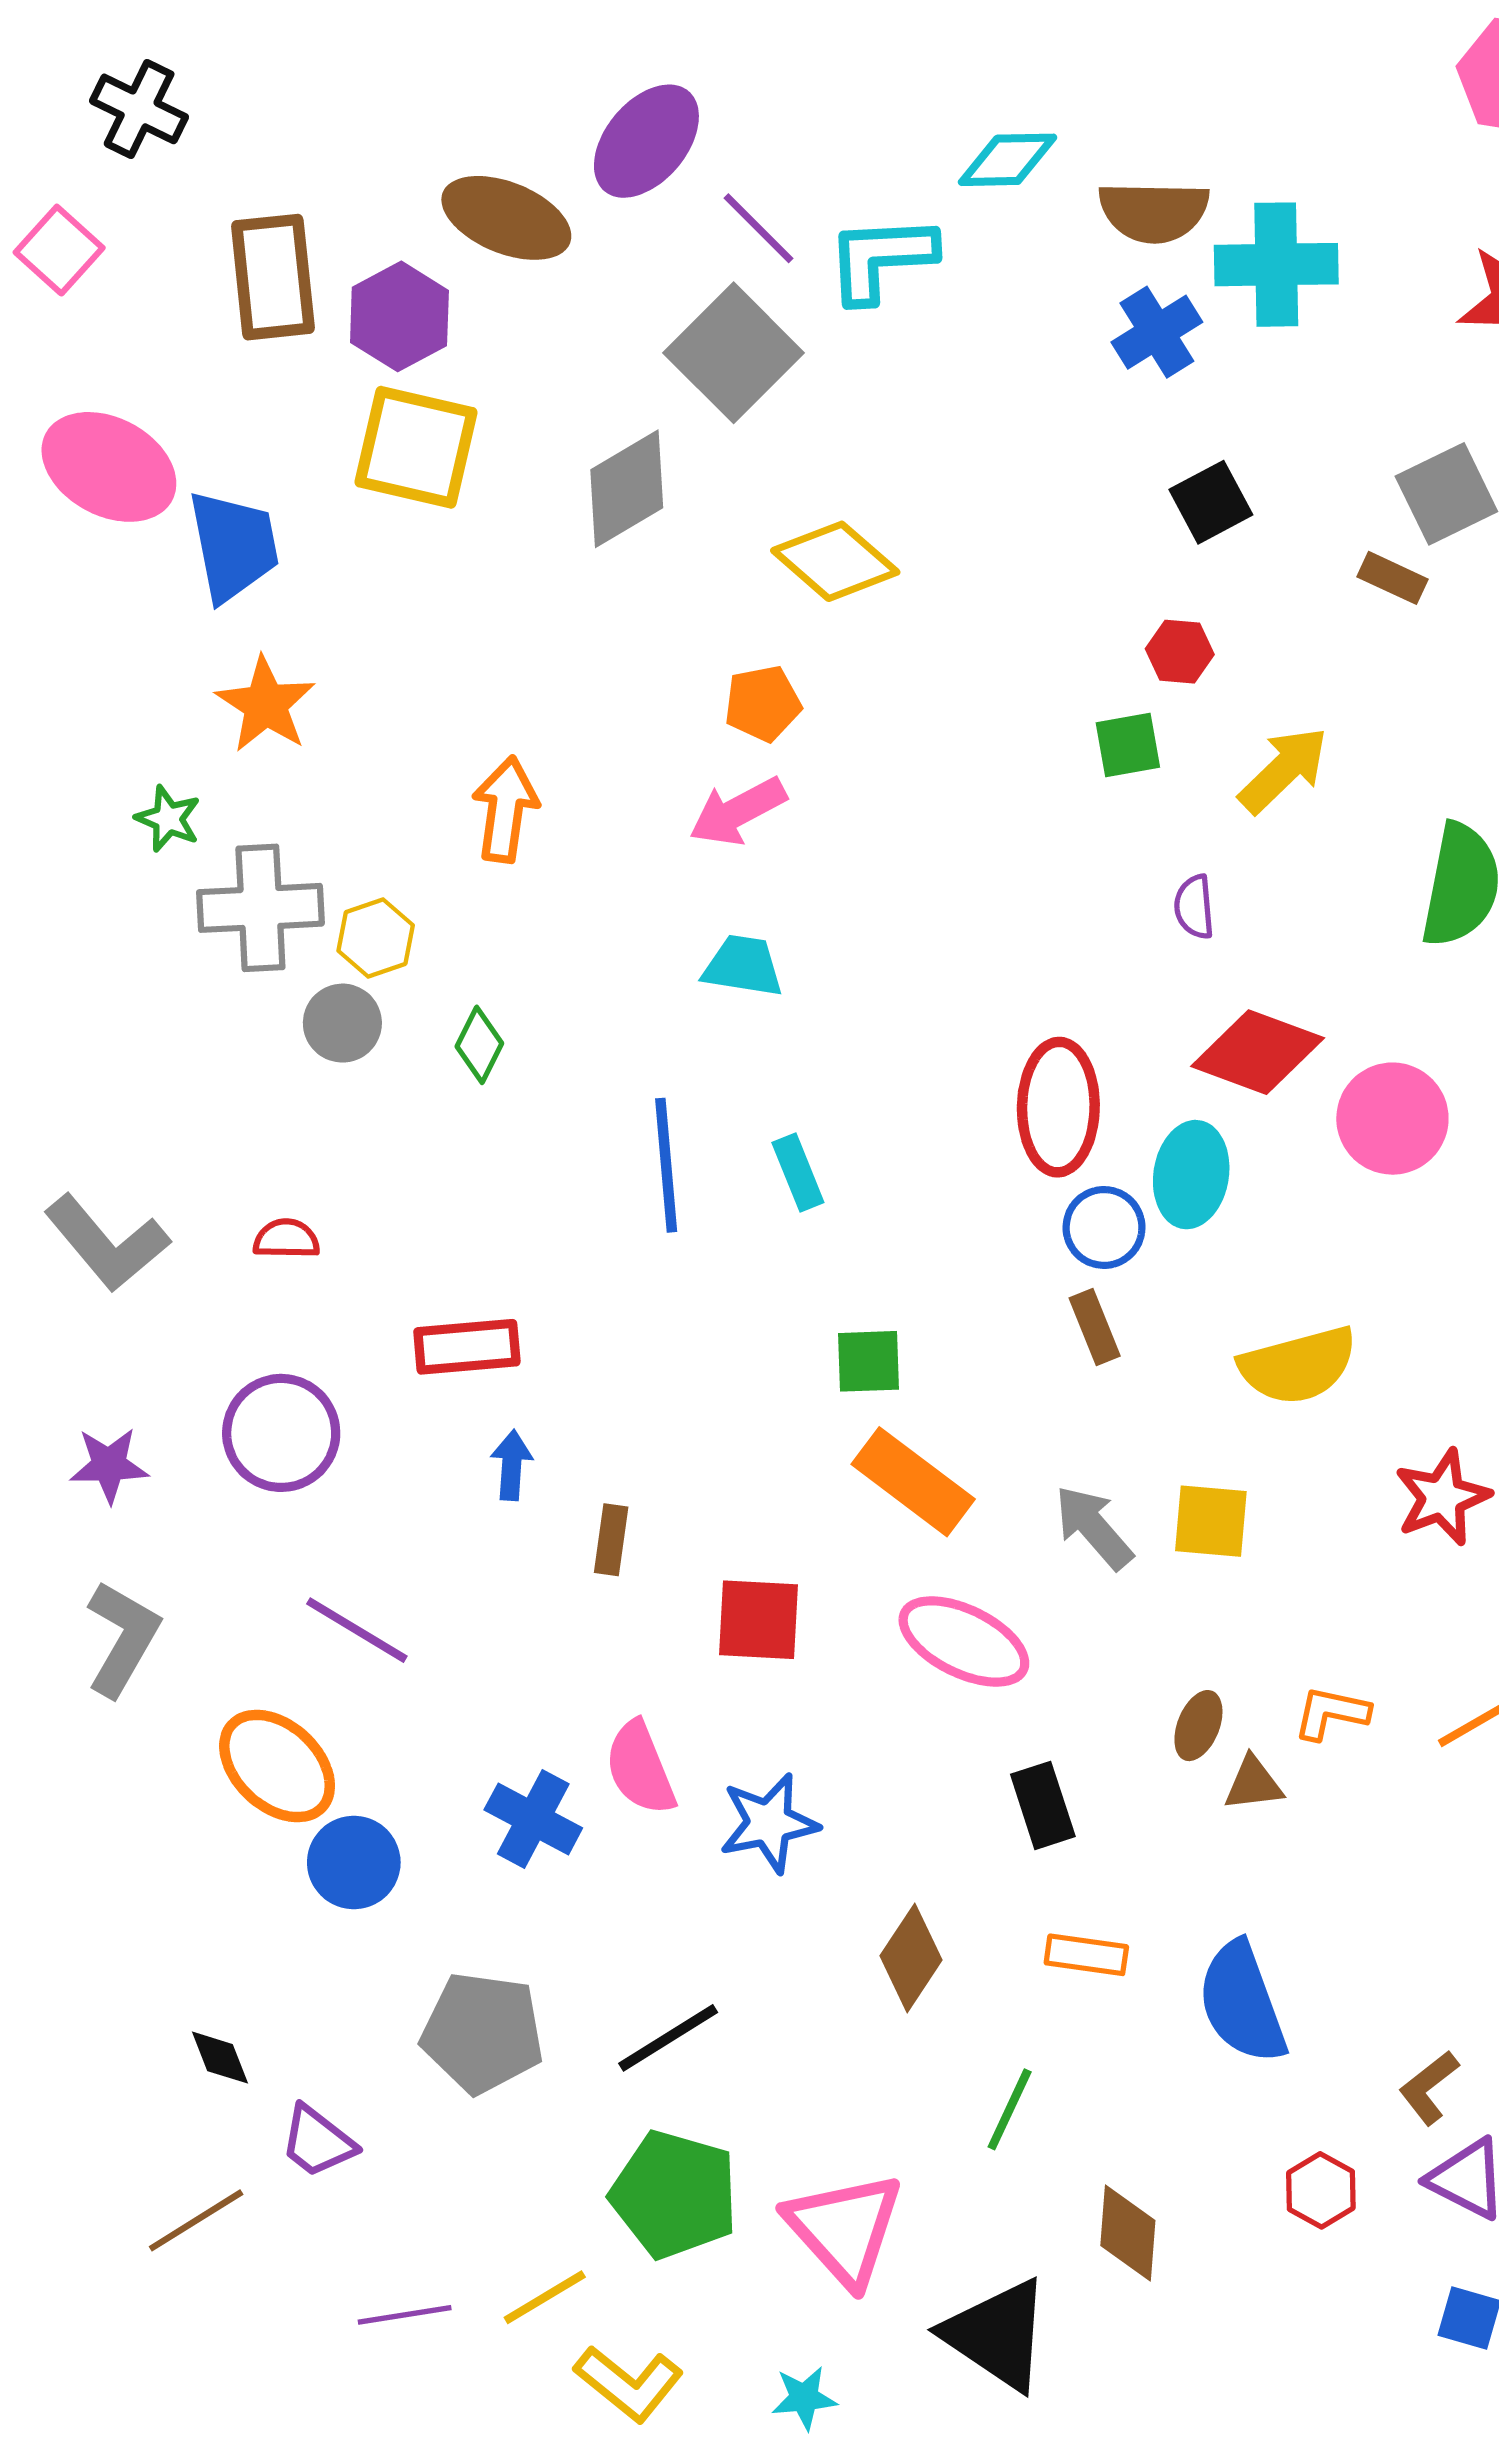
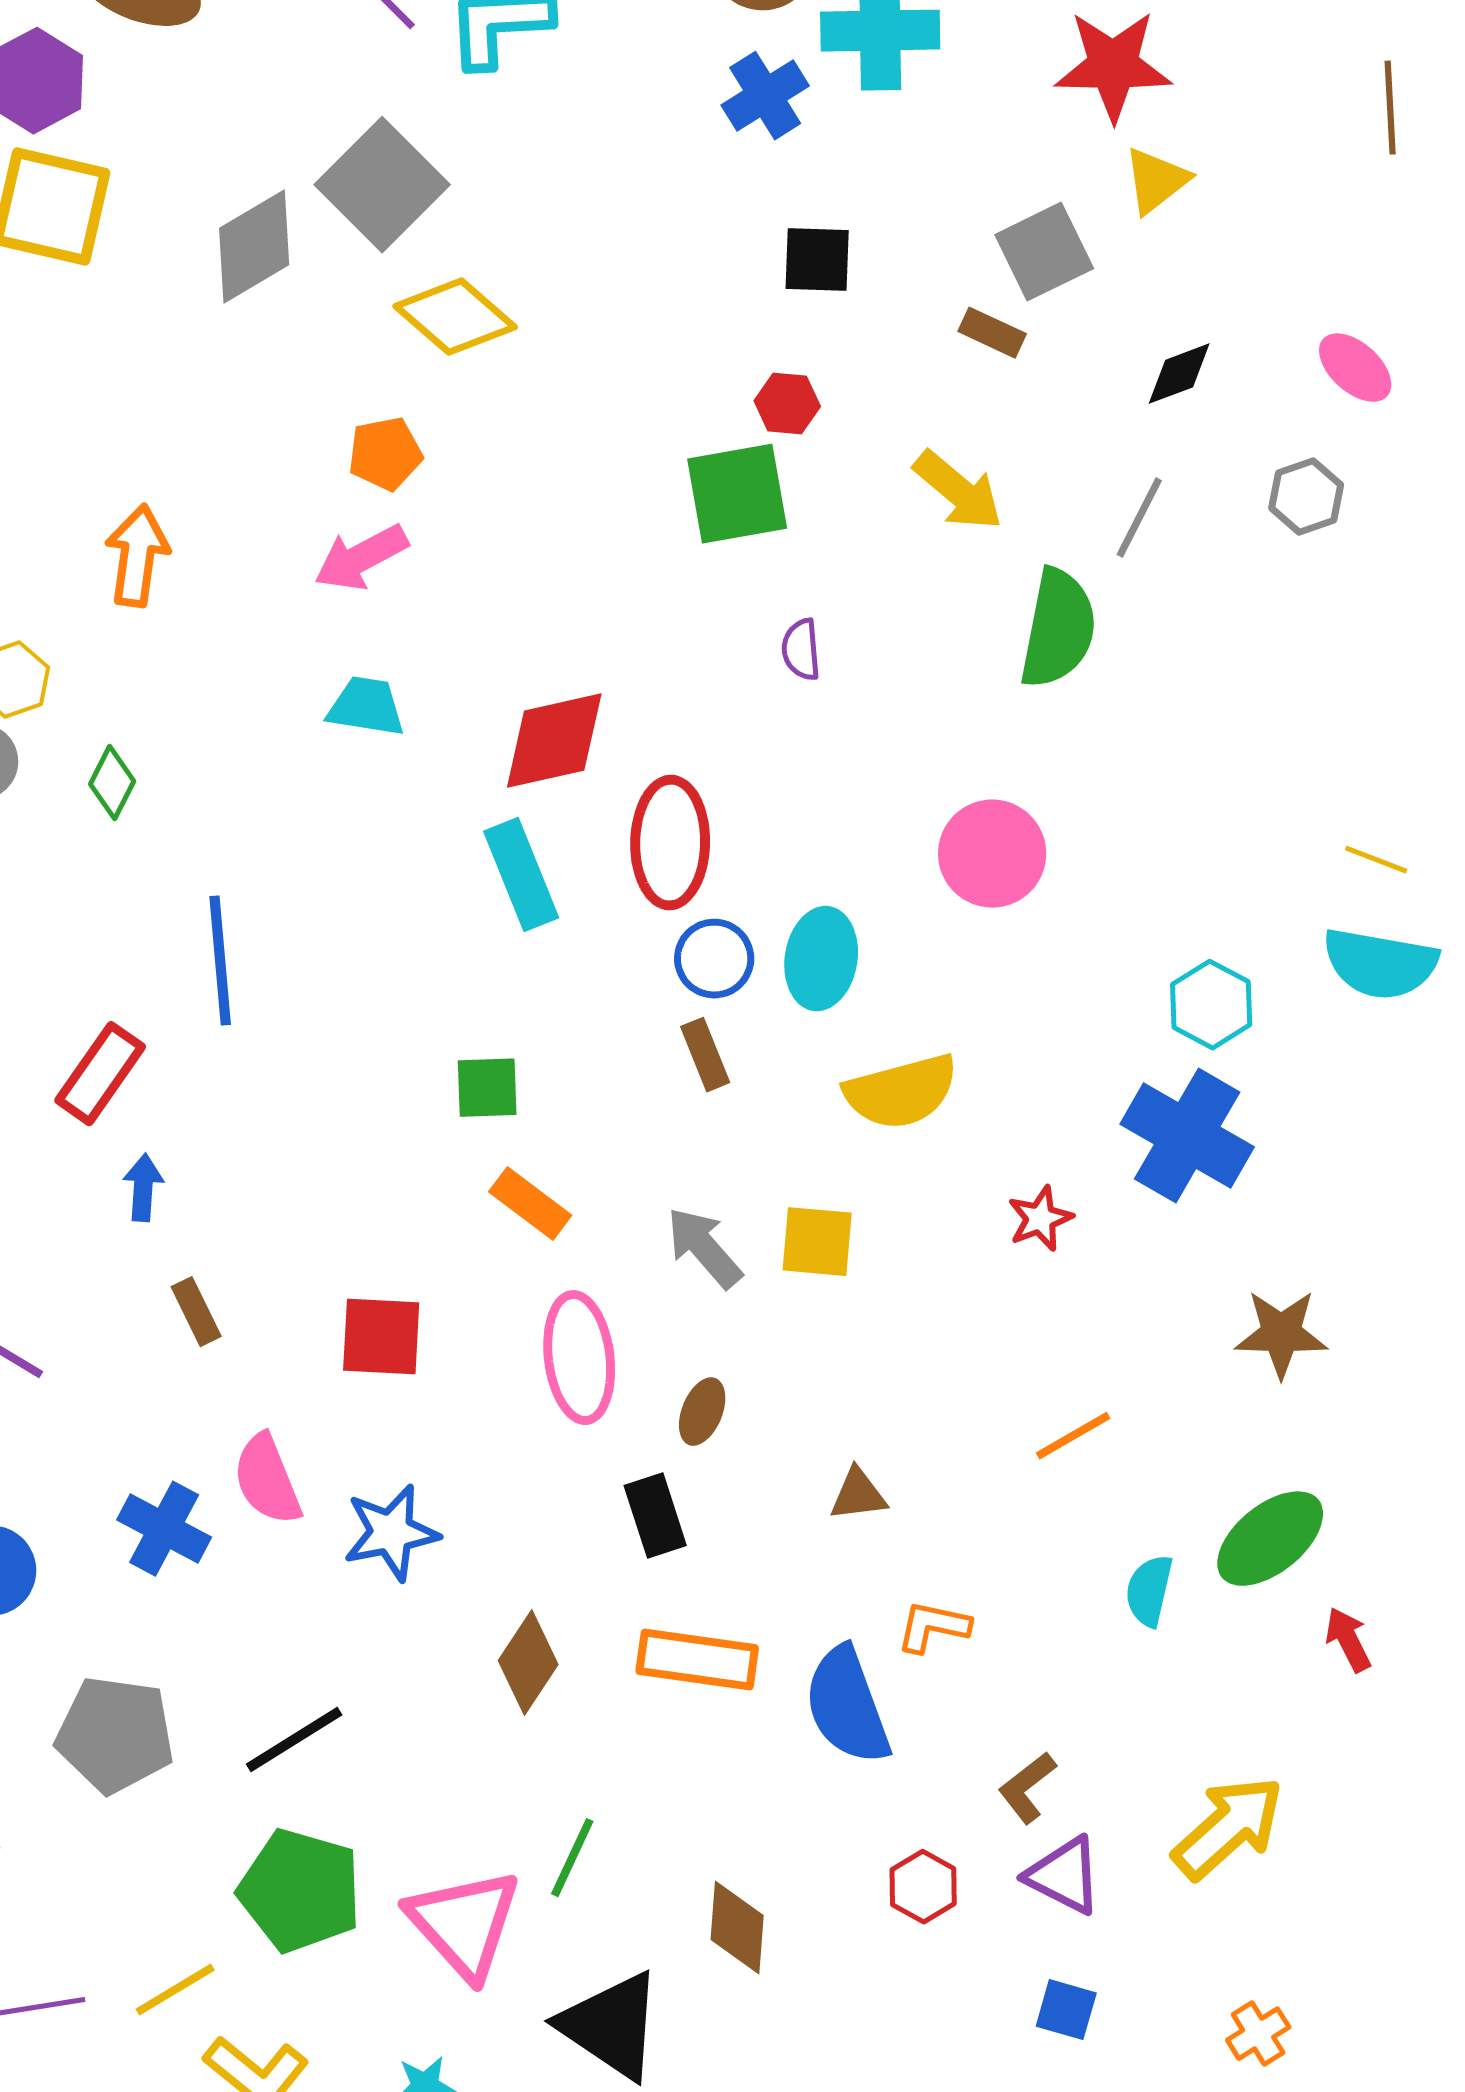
gray square: (734, 353) -> (382, 185), moved
black square: (1211, 502) -> (817, 260), turned 30
green square: (1128, 745) -> (737, 494), size x1.6
yellow arrow: (1284, 770) -> (958, 491), moved, turned 84
red diamond: (1258, 1052) -> (554, 741), moved, turned -33
blue line: (666, 1165) -> (220, 961), moved
cyan rectangle: (798, 1172) -> (521, 875), moved, size x1.5
cyan ellipse: (1191, 1175) -> (821, 959), moved
red rectangle: (467, 1347) -> (100, 1074), turned -50
orange rectangle: (913, 1482) -> (530, 1204), size x0.7
red star: (1442, 1497) -> (1040, 1219), size x0.7
brown rectangle: (611, 1540) -> (196, 1312), moved, turned -34
pink ellipse: (964, 1641) -> (579, 1358), turned 57
orange L-shape: (1331, 1713) -> (933, 1627), moved
brown ellipse: (1198, 1726) -> (702, 1412), moved
orange rectangle: (1086, 1955) -> (697, 1660), size x1.5
green line: (1010, 2109) -> (572, 1858), moved

